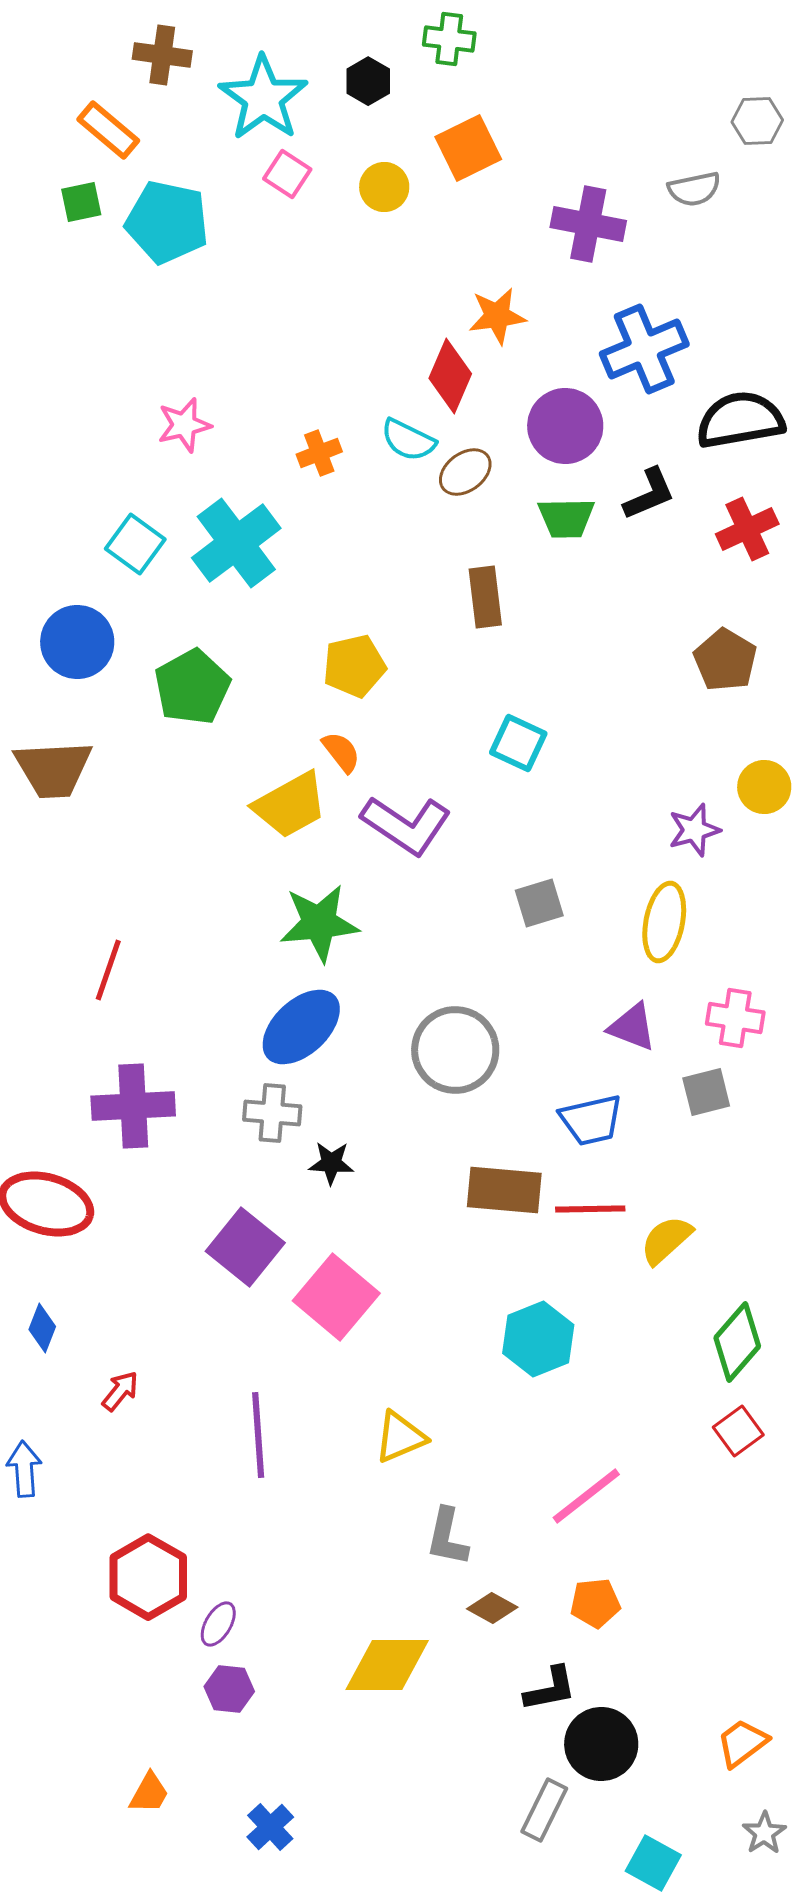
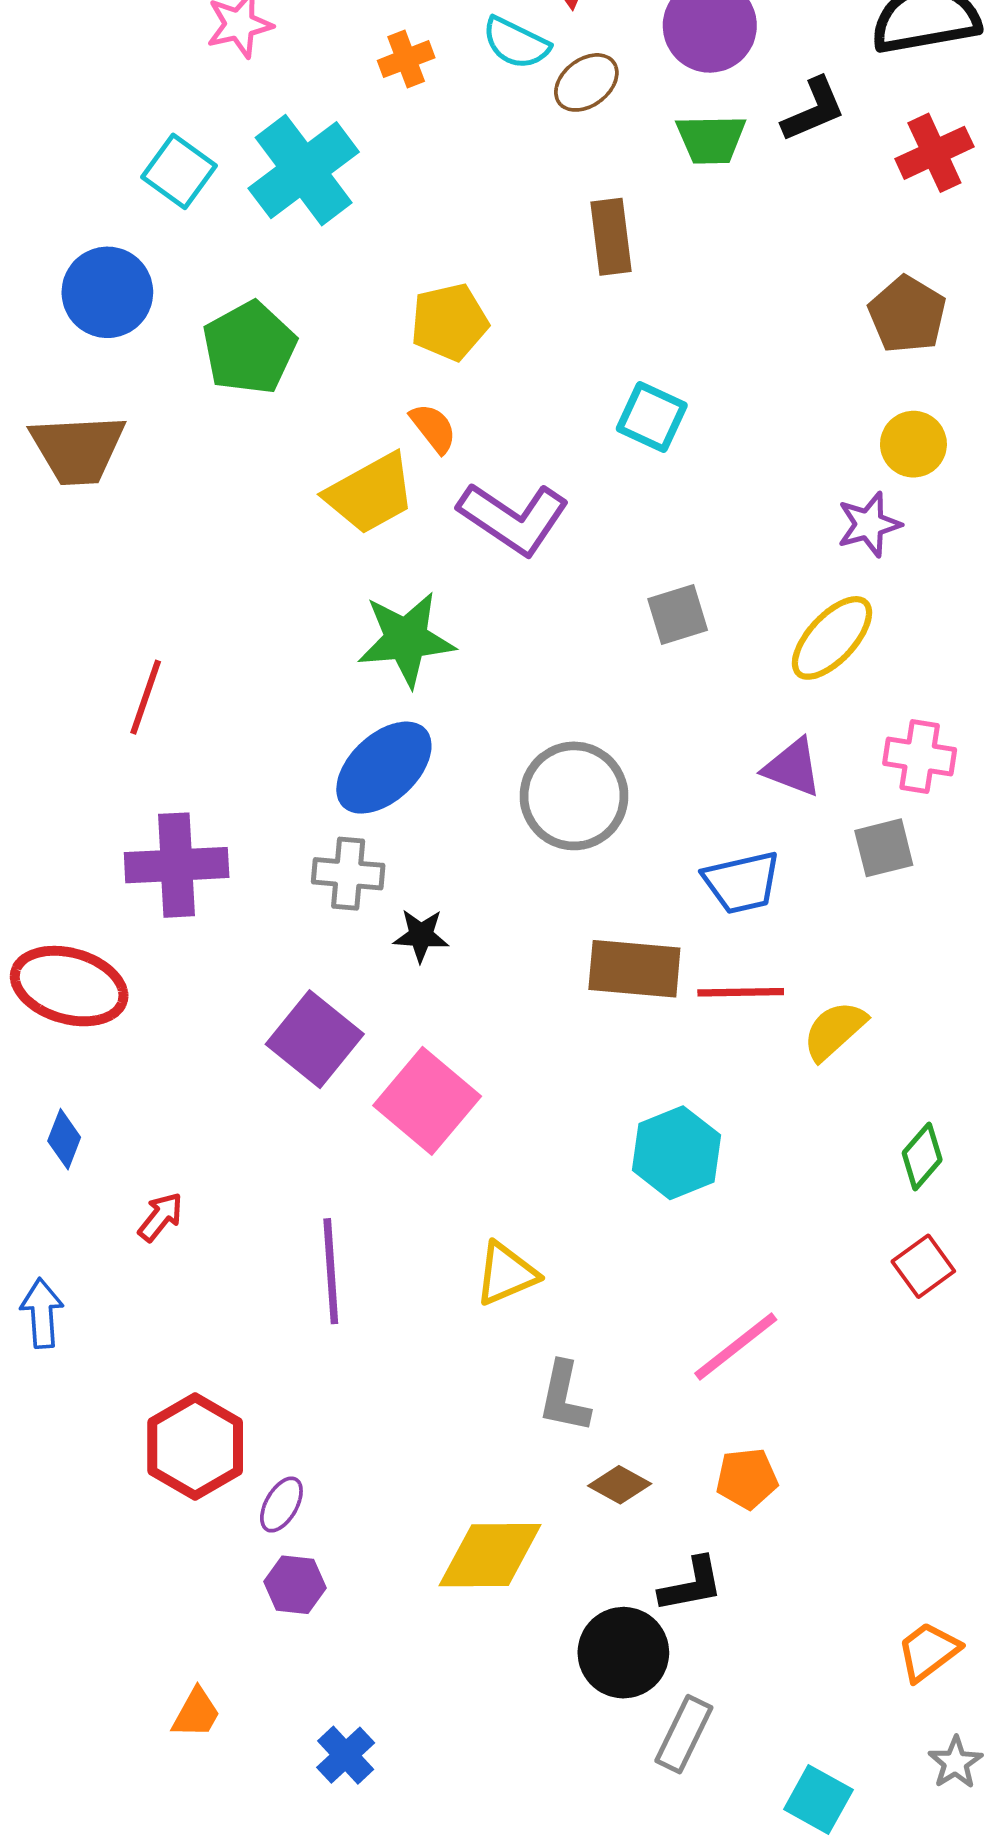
yellow circle: (764, 787) -> (913, 444), moved
yellow ellipse: (664, 922) -> (832, 638), turned 32
green diamond: (737, 1342) -> (922, 1156), size x0.7
black circle: (601, 1744) -> (623, 1653), moved

